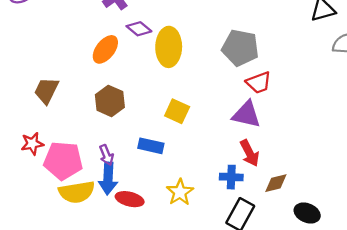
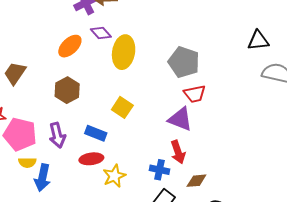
purple arrow: (106, 155) -> (57, 135), size x1.4
blue arrow: (108, 178) -> (42, 178), moved
yellow semicircle: (77, 192) -> (27, 162), size x0.6
red ellipse: (130, 199) -> (91, 159), moved, turned -30

